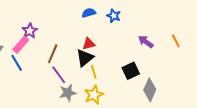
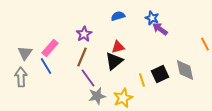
blue star: (114, 16) -> (152, 18), moved
purple star: (30, 31) -> (84, 34), moved
purple arrow: (146, 42) -> (160, 29), moved
yellow line: (94, 72) -> (142, 80), moved
gray diamond: (150, 90) -> (185, 70), moved, turned -35

